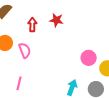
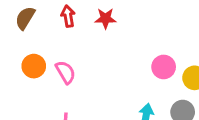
red arrow: (32, 25) -> (68, 16), moved

